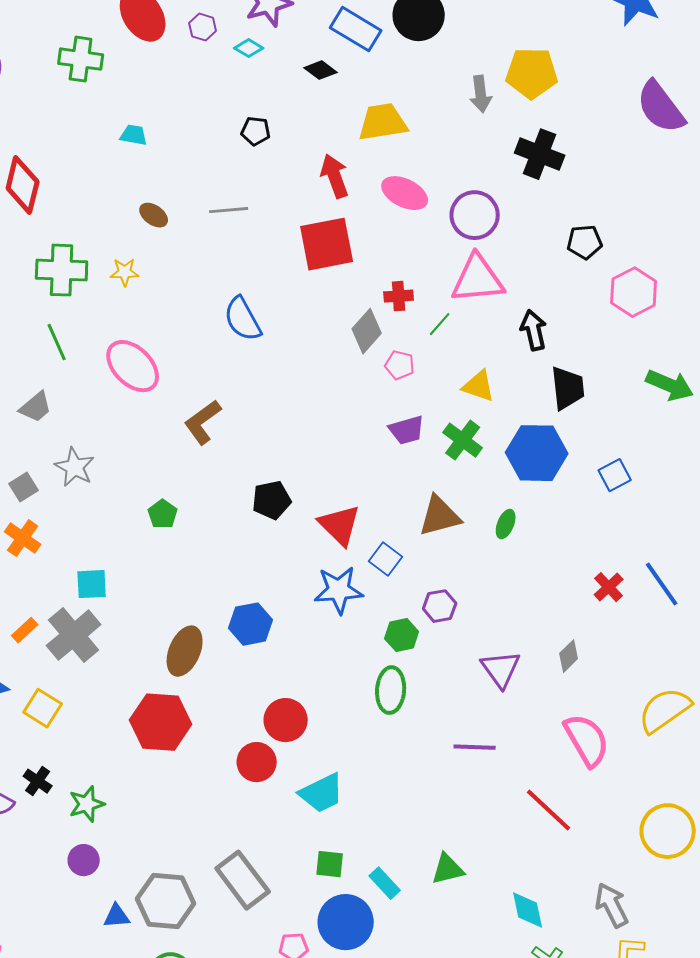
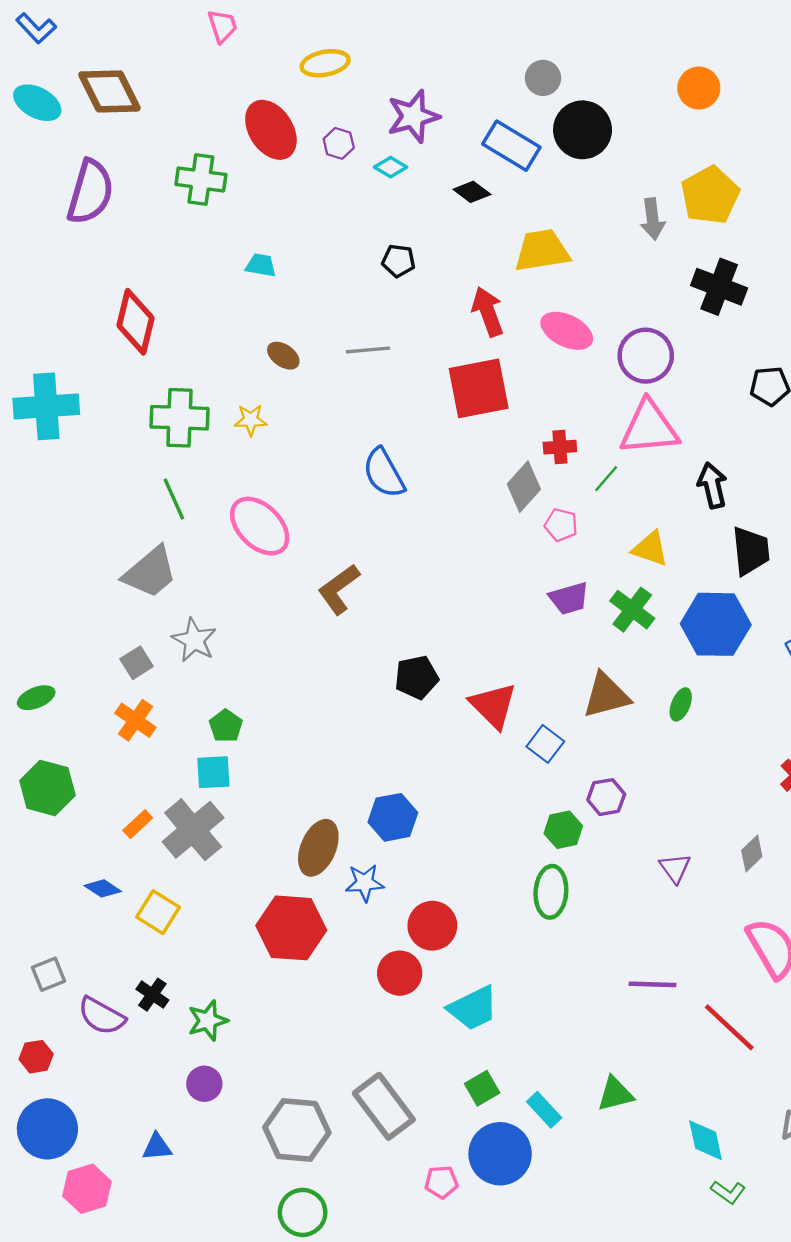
yellow pentagon: (532, 73) -> (710, 195), turned -30
gray trapezoid: (36, 407) -> (150, 572), size x1.5
green pentagon: (163, 514) -> (226, 726), moved
blue star: (339, 590) -> (365, 883), moved, size x0.7
purple triangle: (501, 669) -> (675, 868), size x0.7
purple line: (475, 747) -> (653, 984), moved
green square: (330, 864) -> (482, 1088), turned -36
blue triangle: (117, 916) -> (157, 1147), moved

